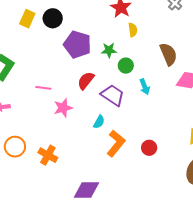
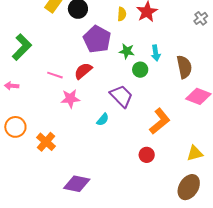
yellow semicircle: (133, 30) -> (122, 14), moved
red semicircle: (86, 81) -> (83, 71), moved
cyan arrow: (145, 87) -> (156, 53), moved
orange L-shape: (116, 143) -> (160, 121), moved

